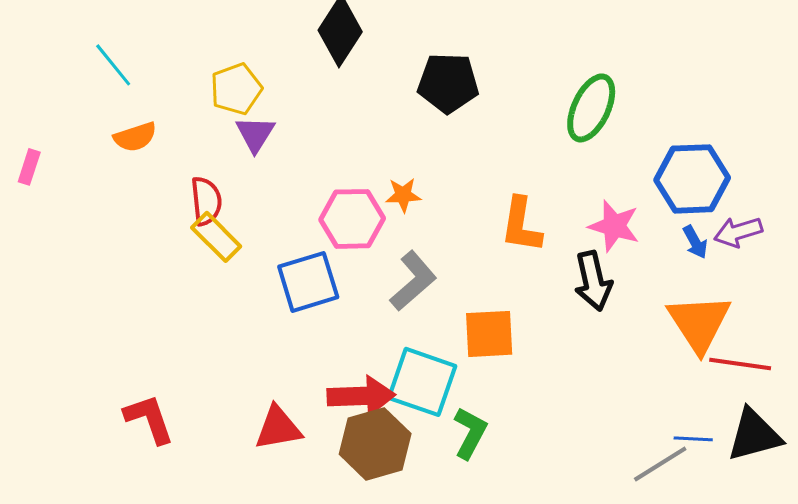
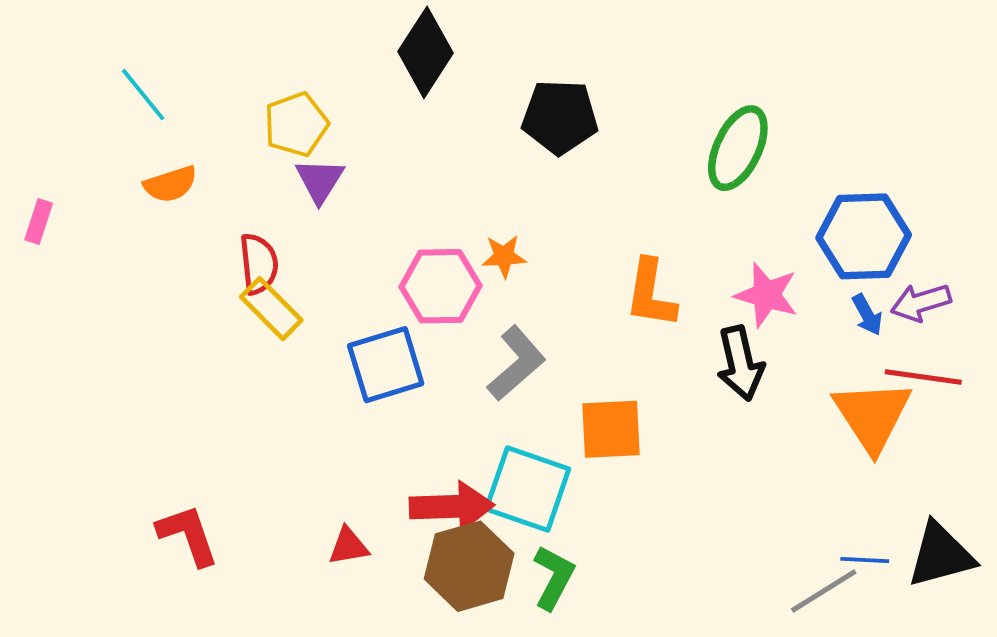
red line: (740, 364) -> (923, 377), moved
red triangle: (278, 428) -> (348, 546), size x0.7
green L-shape: (470, 433) -> (554, 577), moved

